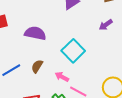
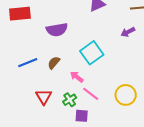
purple semicircle: (35, 33) -> (57, 30), turned 150

